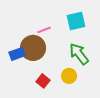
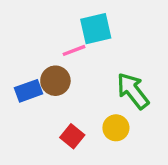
cyan square: (76, 21) -> (96, 29), moved
brown circle: (33, 48) -> (55, 81), size x0.7

